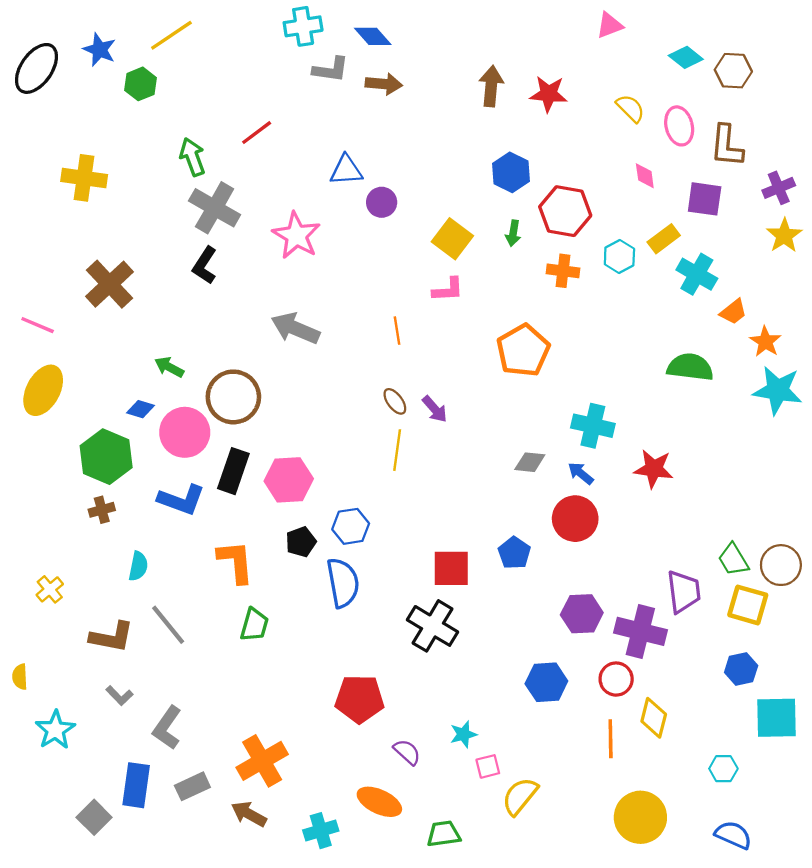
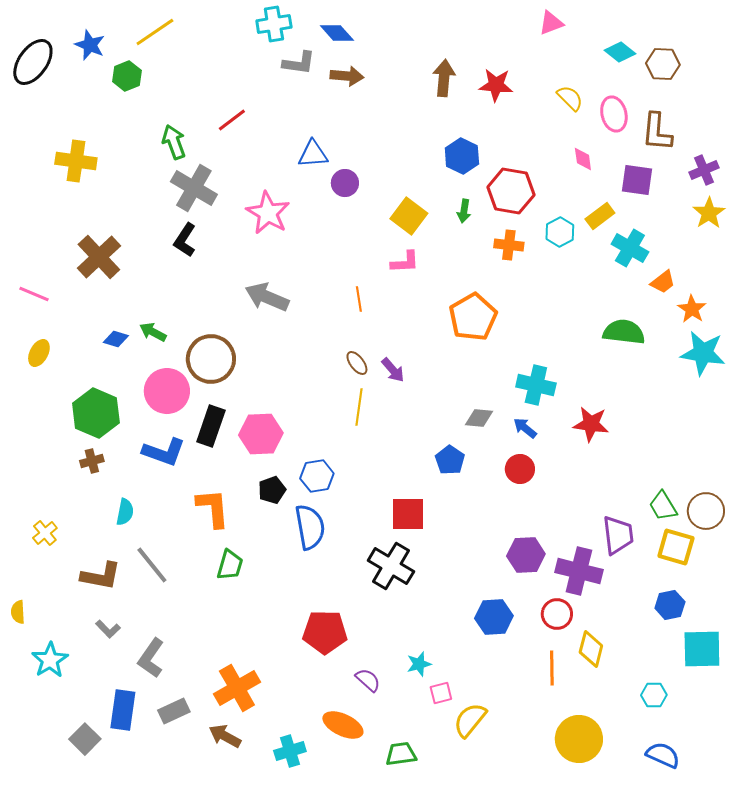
yellow ellipse: (43, 390) -> (39, 353), size x0.6
blue diamond: (140, 409) -> (116, 339), moved
red circle: (575, 519) -> (520, 469), size x0.7
blue pentagon: (514, 553) -> (450, 460), moved

